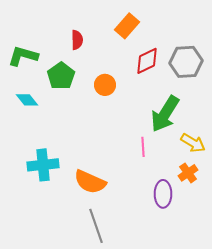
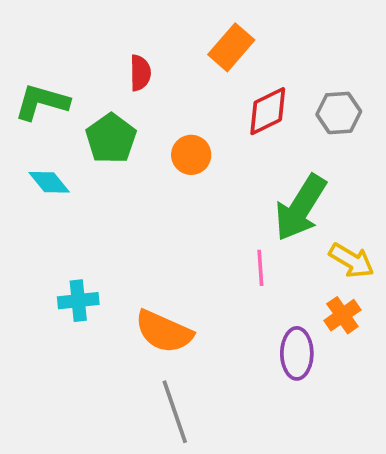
gray hexagon: (186, 62) -> (339, 113), size x0.7
cyan cross: (43, 165) -> (78, 301), size x0.7

